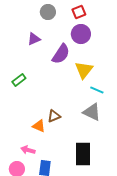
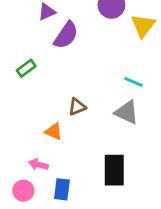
purple semicircle: (61, 54) -> (66, 35), moved
yellow triangle: (84, 70) -> (143, 26), moved
brown triangle: (54, 116) -> (77, 107), moved

